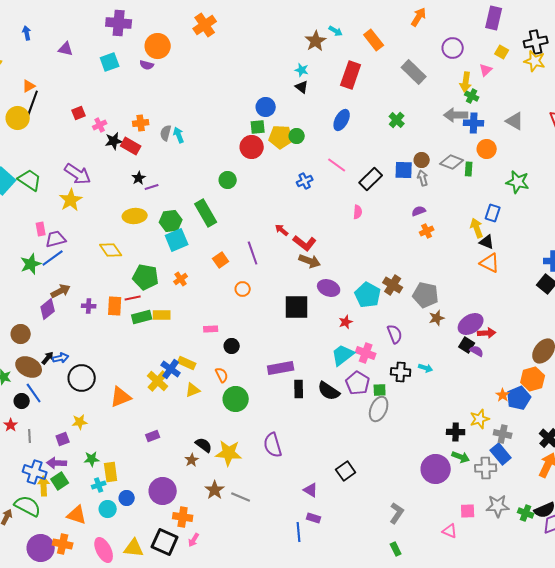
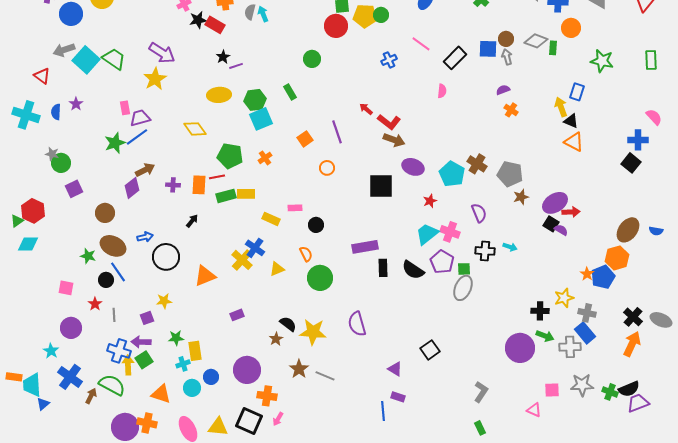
green rectangle: (206, 213) -> (290, 92), size x0.6
orange cross: (427, 231) -> (511, 110), turned -32
black arrow: (48, 358) -> (192, 221), moved
yellow rectangle: (187, 363) -> (271, 219), moved

